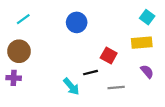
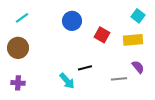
red square: (109, 56) -> (102, 35), moved
purple cross: (14, 78) -> (18, 83), moved
gray line: (116, 88) -> (119, 79), moved

